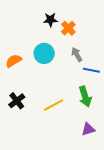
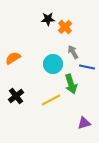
cyan circle: (44, 53) -> (53, 64), moved
green arrow: (85, 97) -> (71, 84), moved

